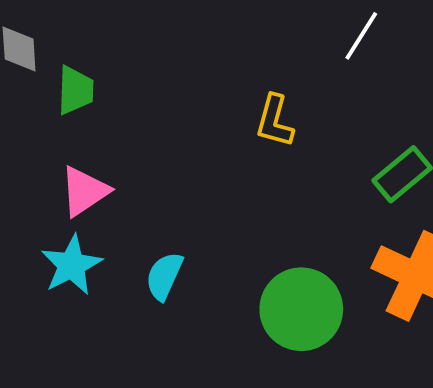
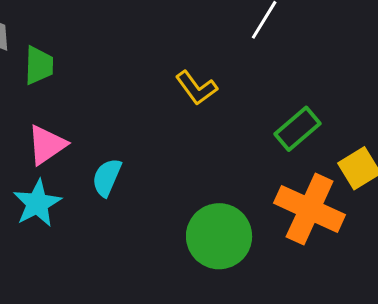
yellow L-shape: (275, 121) -> (196, 88), turned -51
cyan semicircle: (164, 276) -> (107, 177), moved

